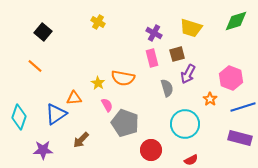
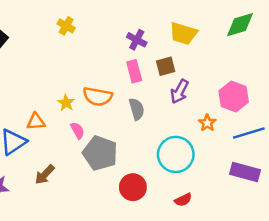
gray semicircle: (167, 88) -> (137, 109), moved

